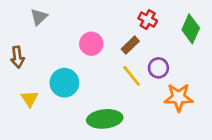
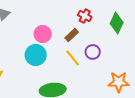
cyan circle: (64, 83) -> (36, 55), moved
orange star: (179, 97) -> (119, 82), moved

